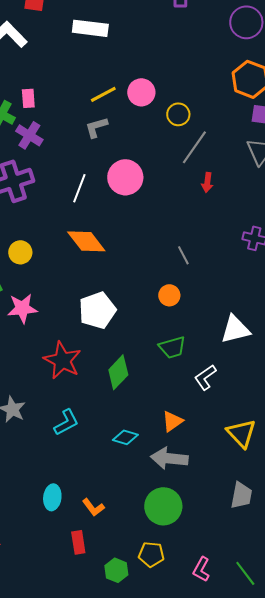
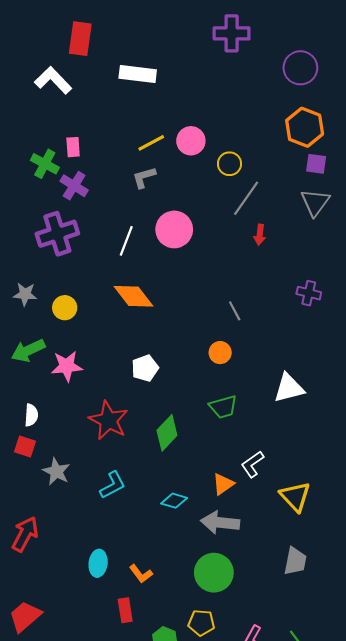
white pentagon: (97, 310) -> (145, 368), size x0.7
white L-shape: (205, 377) -> (252, 464), moved

